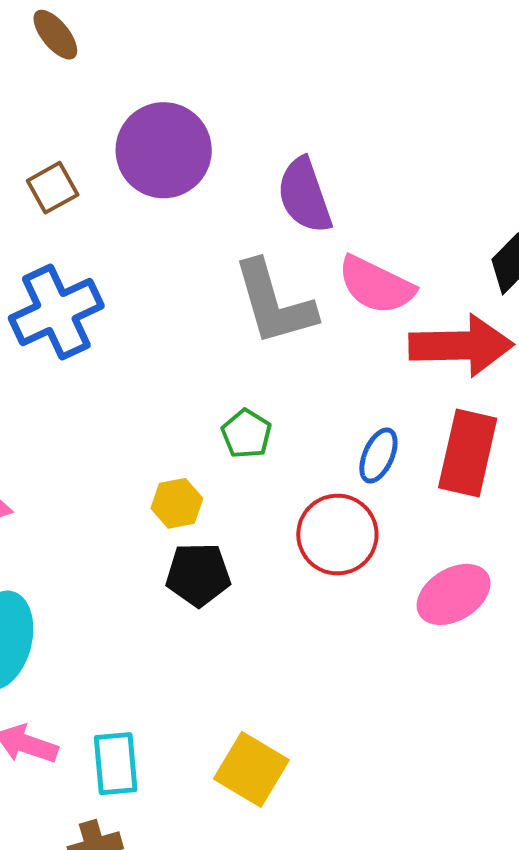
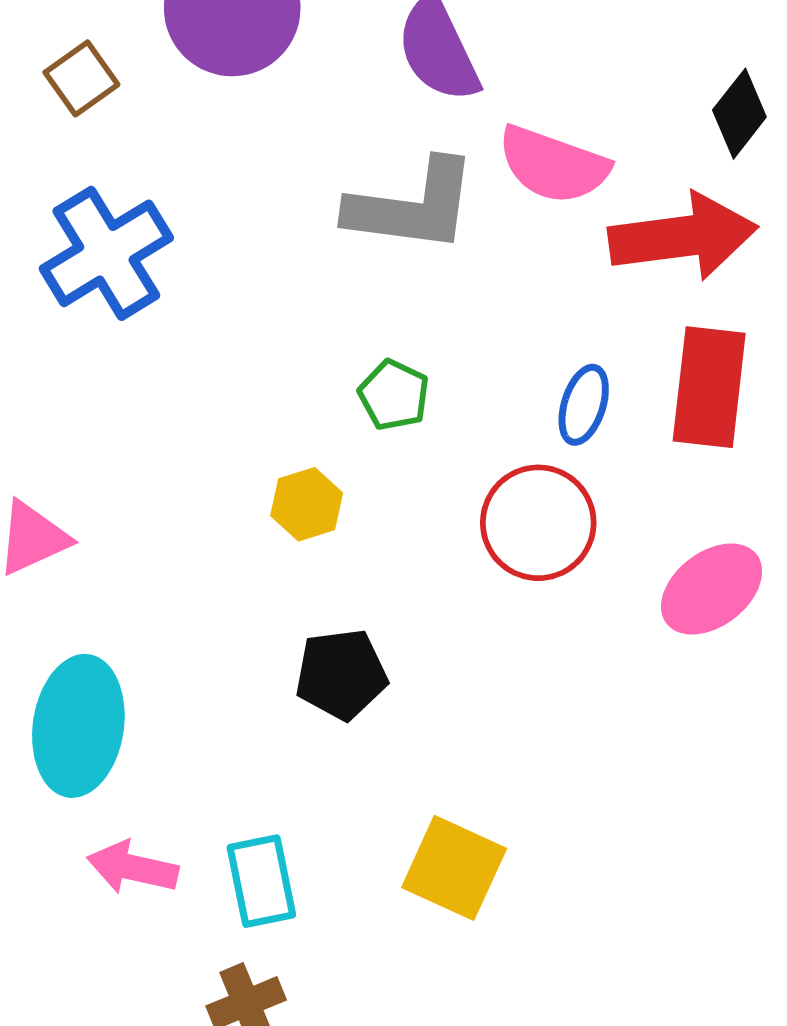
gray L-shape: (274, 303) -> (412, 206), turned -60
black pentagon: (198, 575) -> (341, 674), moved

